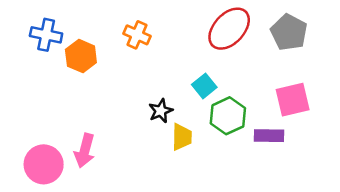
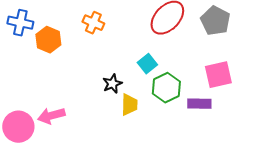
pink arrow: (85, 151) -> (51, 116), turned 60

